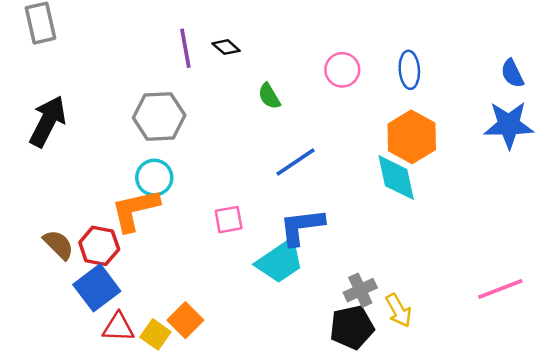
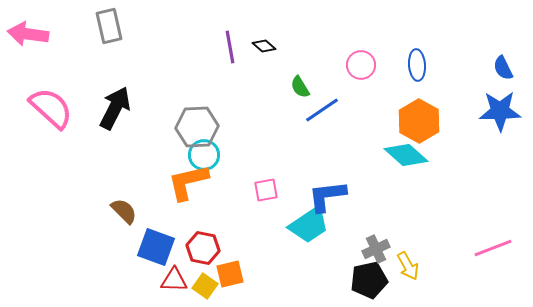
gray hexagon: (159, 117) -> (197, 127), moved
blue line: (296, 162) -> (322, 110), moved
cyan diamond: (396, 178) -> (406, 155), turned -36
red hexagon: (99, 246) -> (203, 248), moved
blue square: (97, 288) -> (156, 247), turned -33
orange square: (185, 320) -> (230, 274), turned 32

